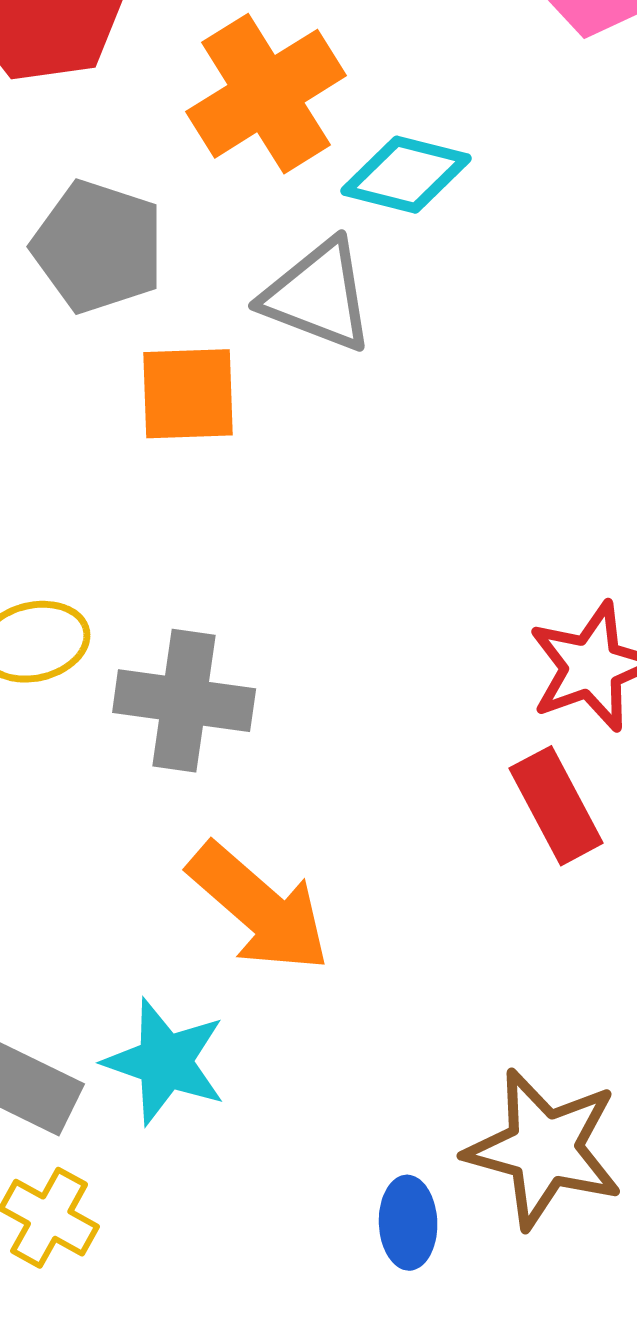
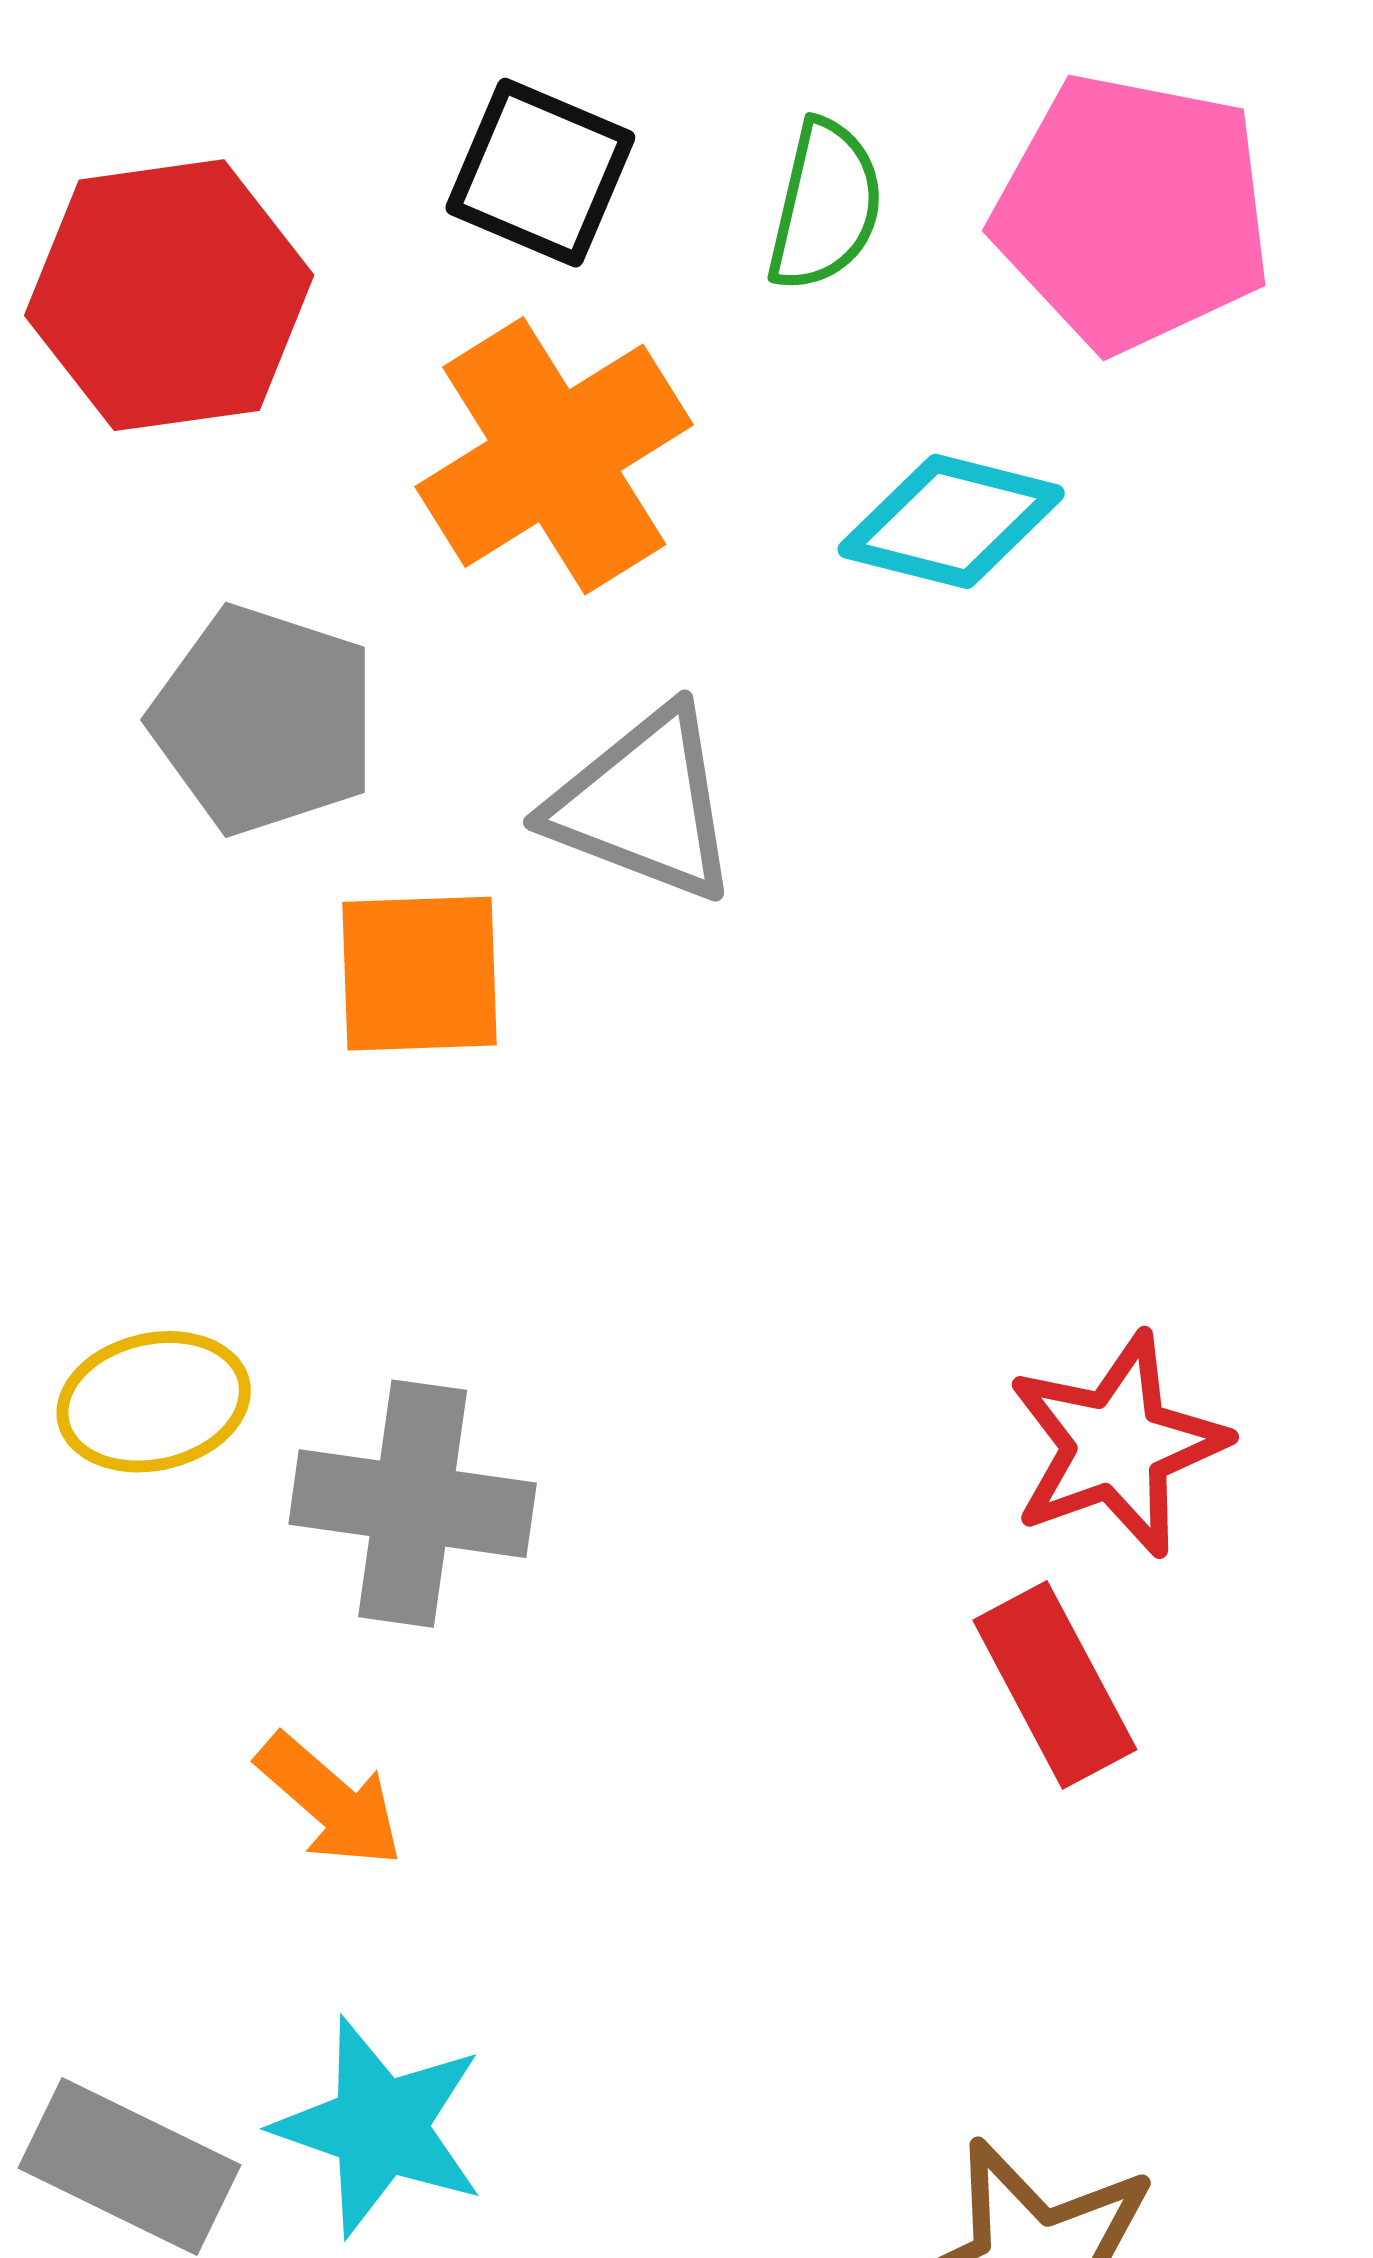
cyan diamond: (406, 175) -> (951, 521), moved
orange arrow: (259, 908) -> (330, 1801), moved, size x0.6

